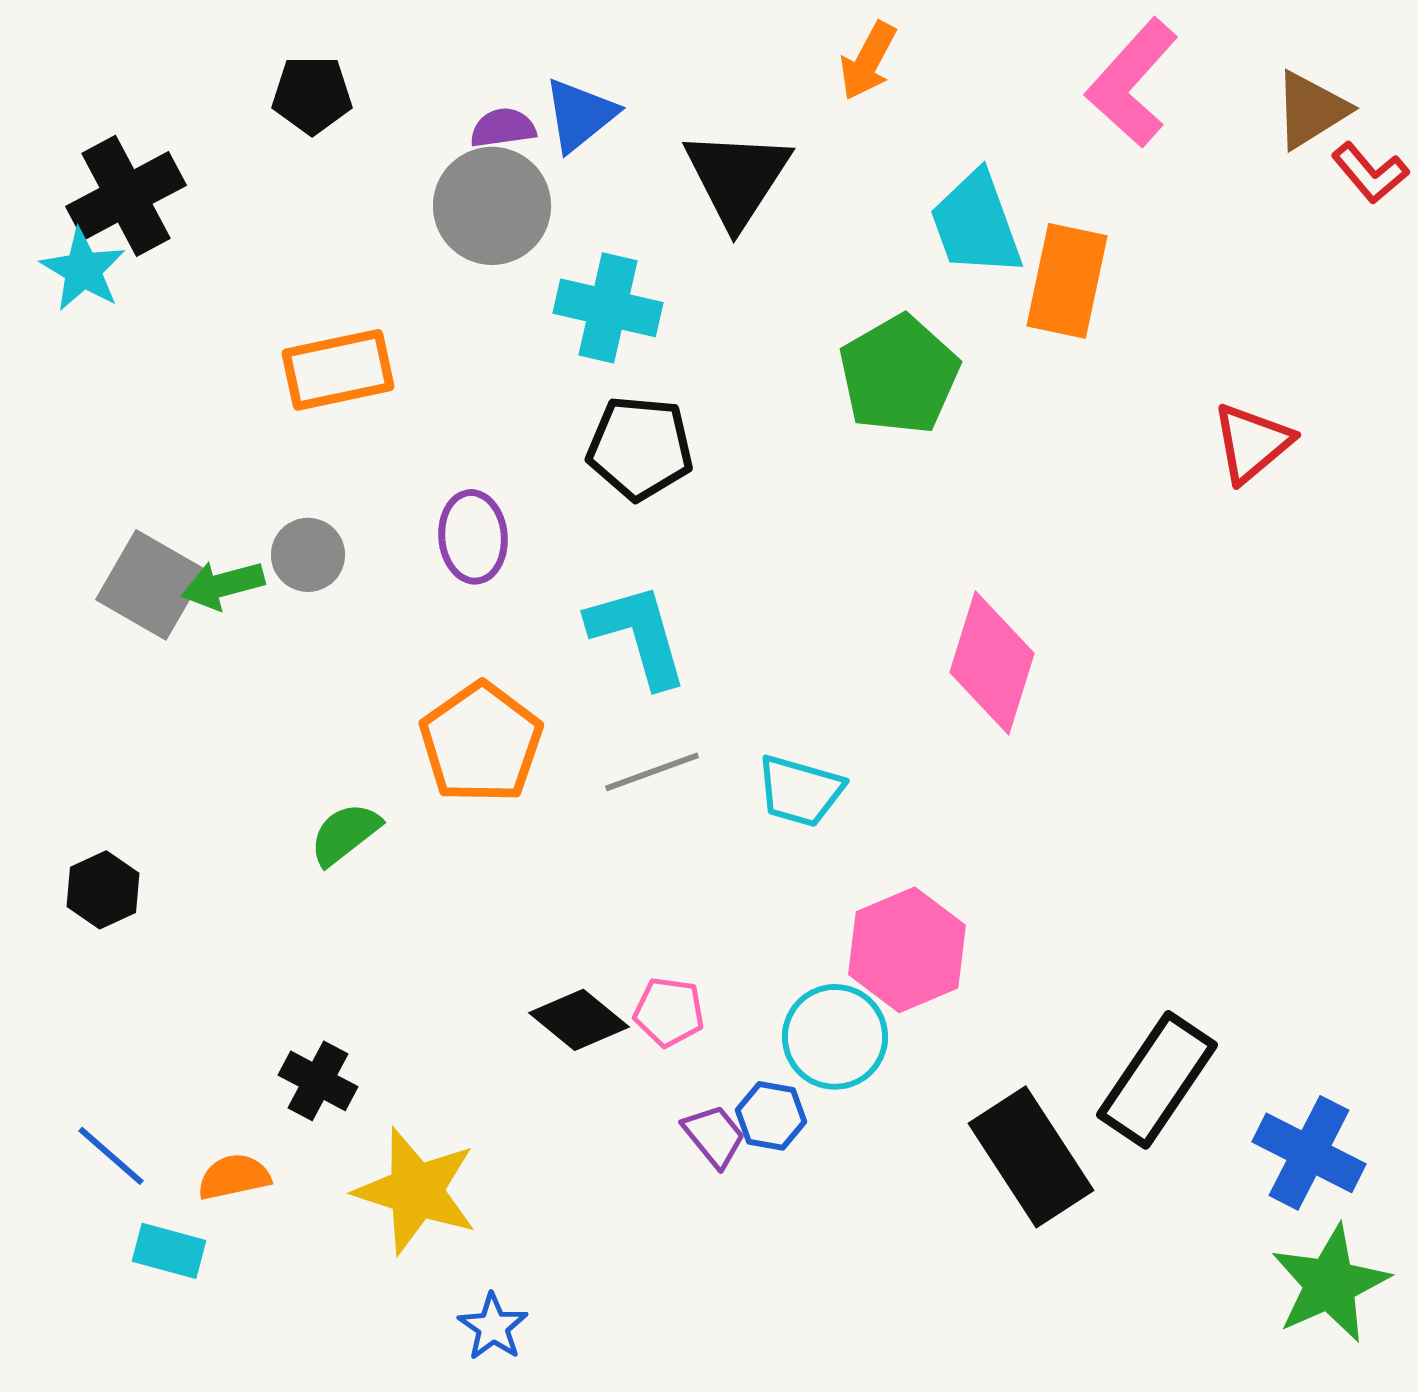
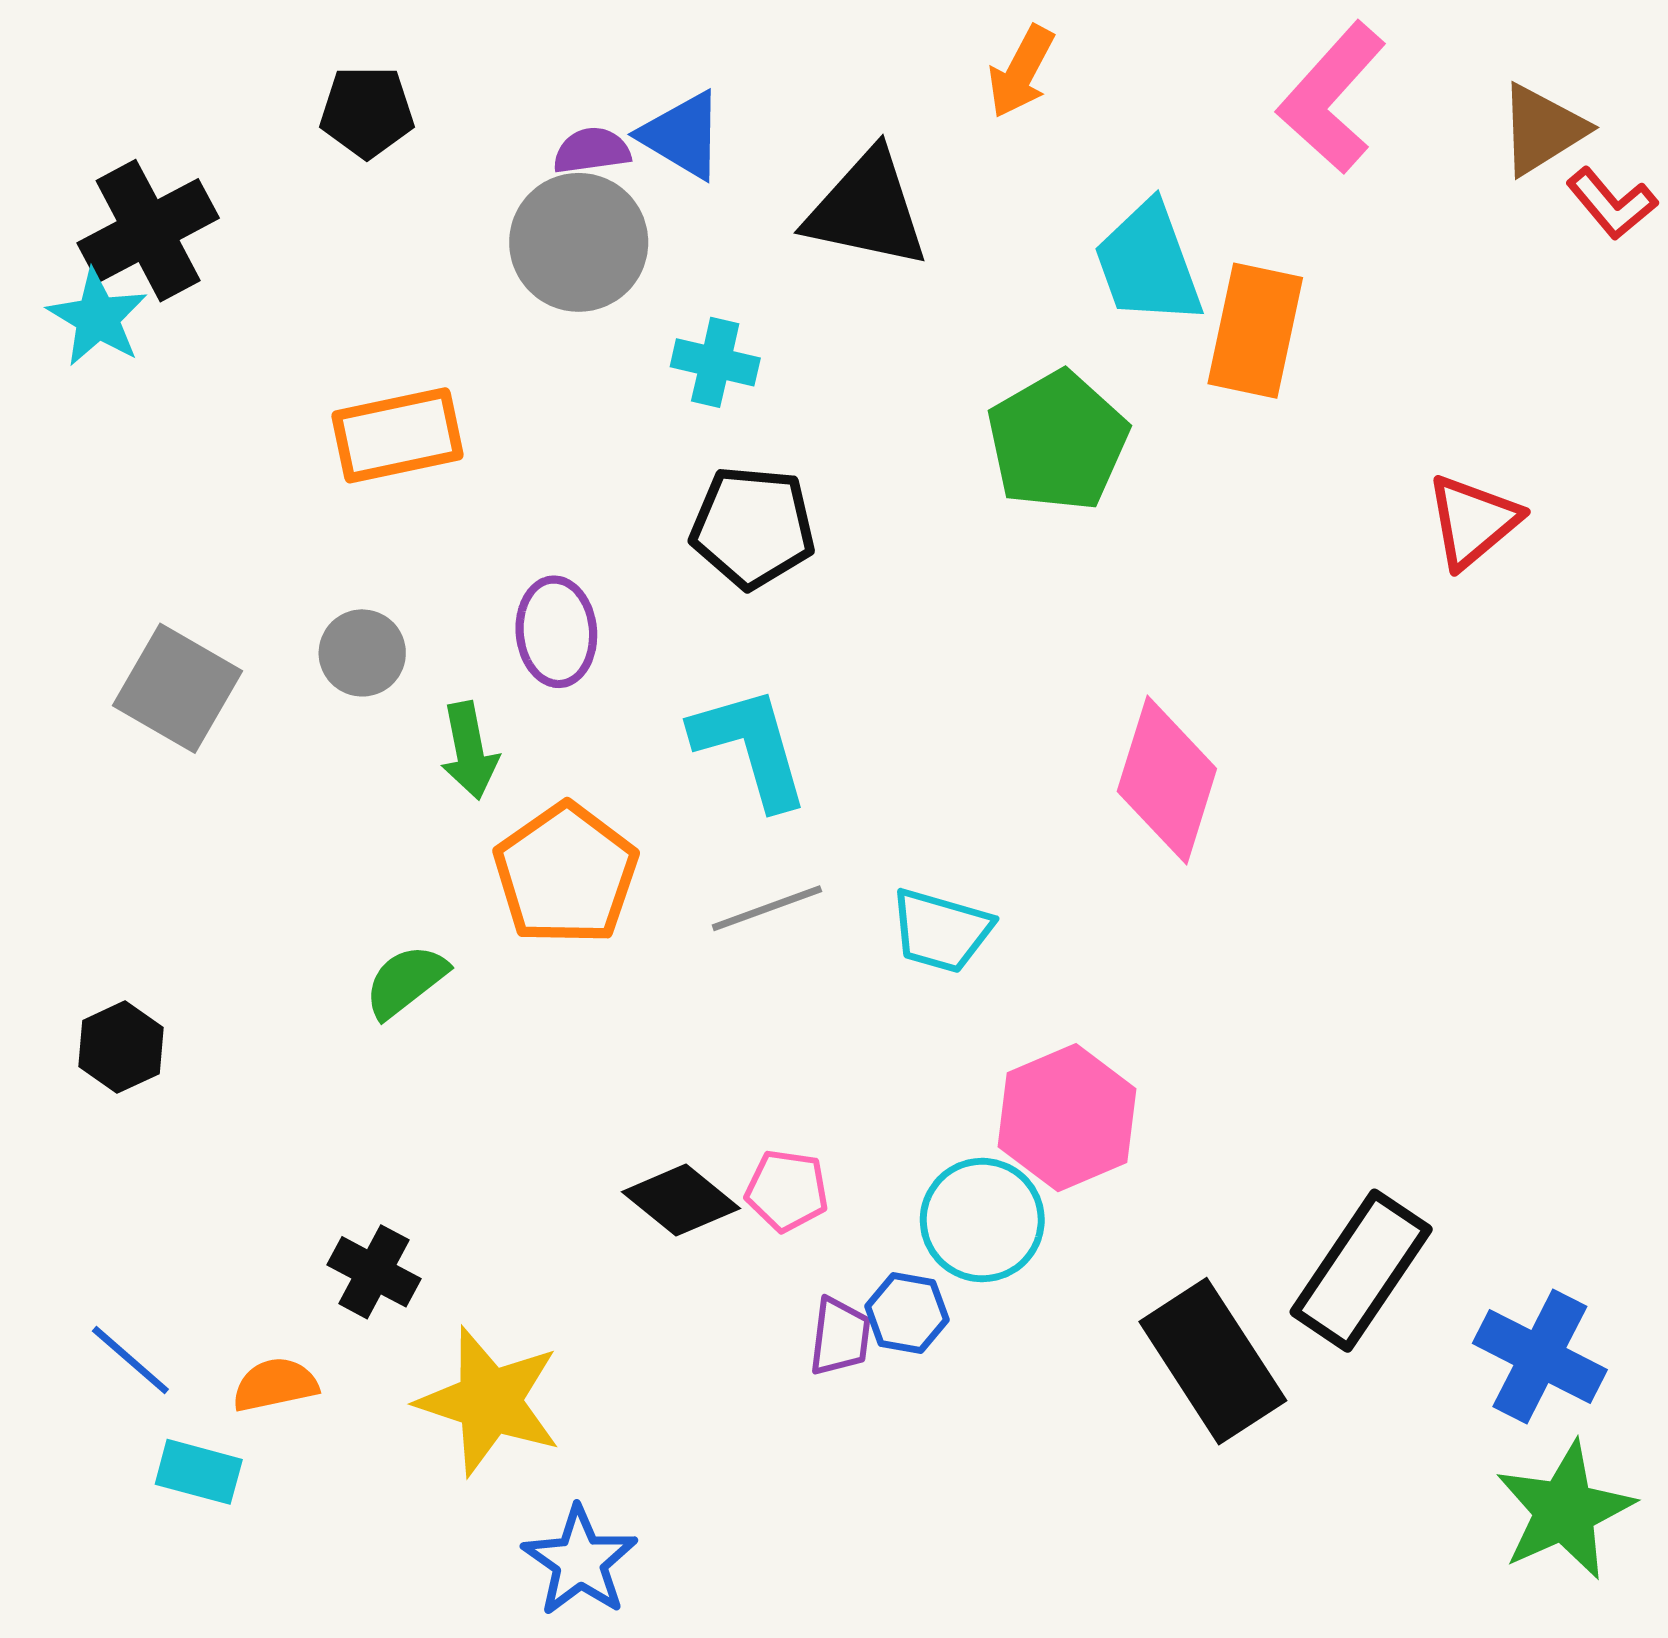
blue triangle: (580, 115) -> (682, 135), turned -50
black triangle: (737, 178) -> (867, 209), turned -51
cyan cross: (608, 308) -> (715, 362), size x0.7
green arrow: (223, 585) -> (469, 751), moved, turned -86
purple trapezoid: (714, 1136) -> (840, 1337), turned 46
blue star: (493, 1327) -> (580, 1561), size x1.4

